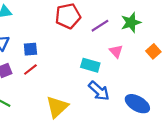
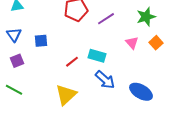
green star: (131, 22) -> (146, 17), moved
pink triangle: (116, 51) -> (132, 43), moved
red line: (30, 69) -> (72, 62), moved

